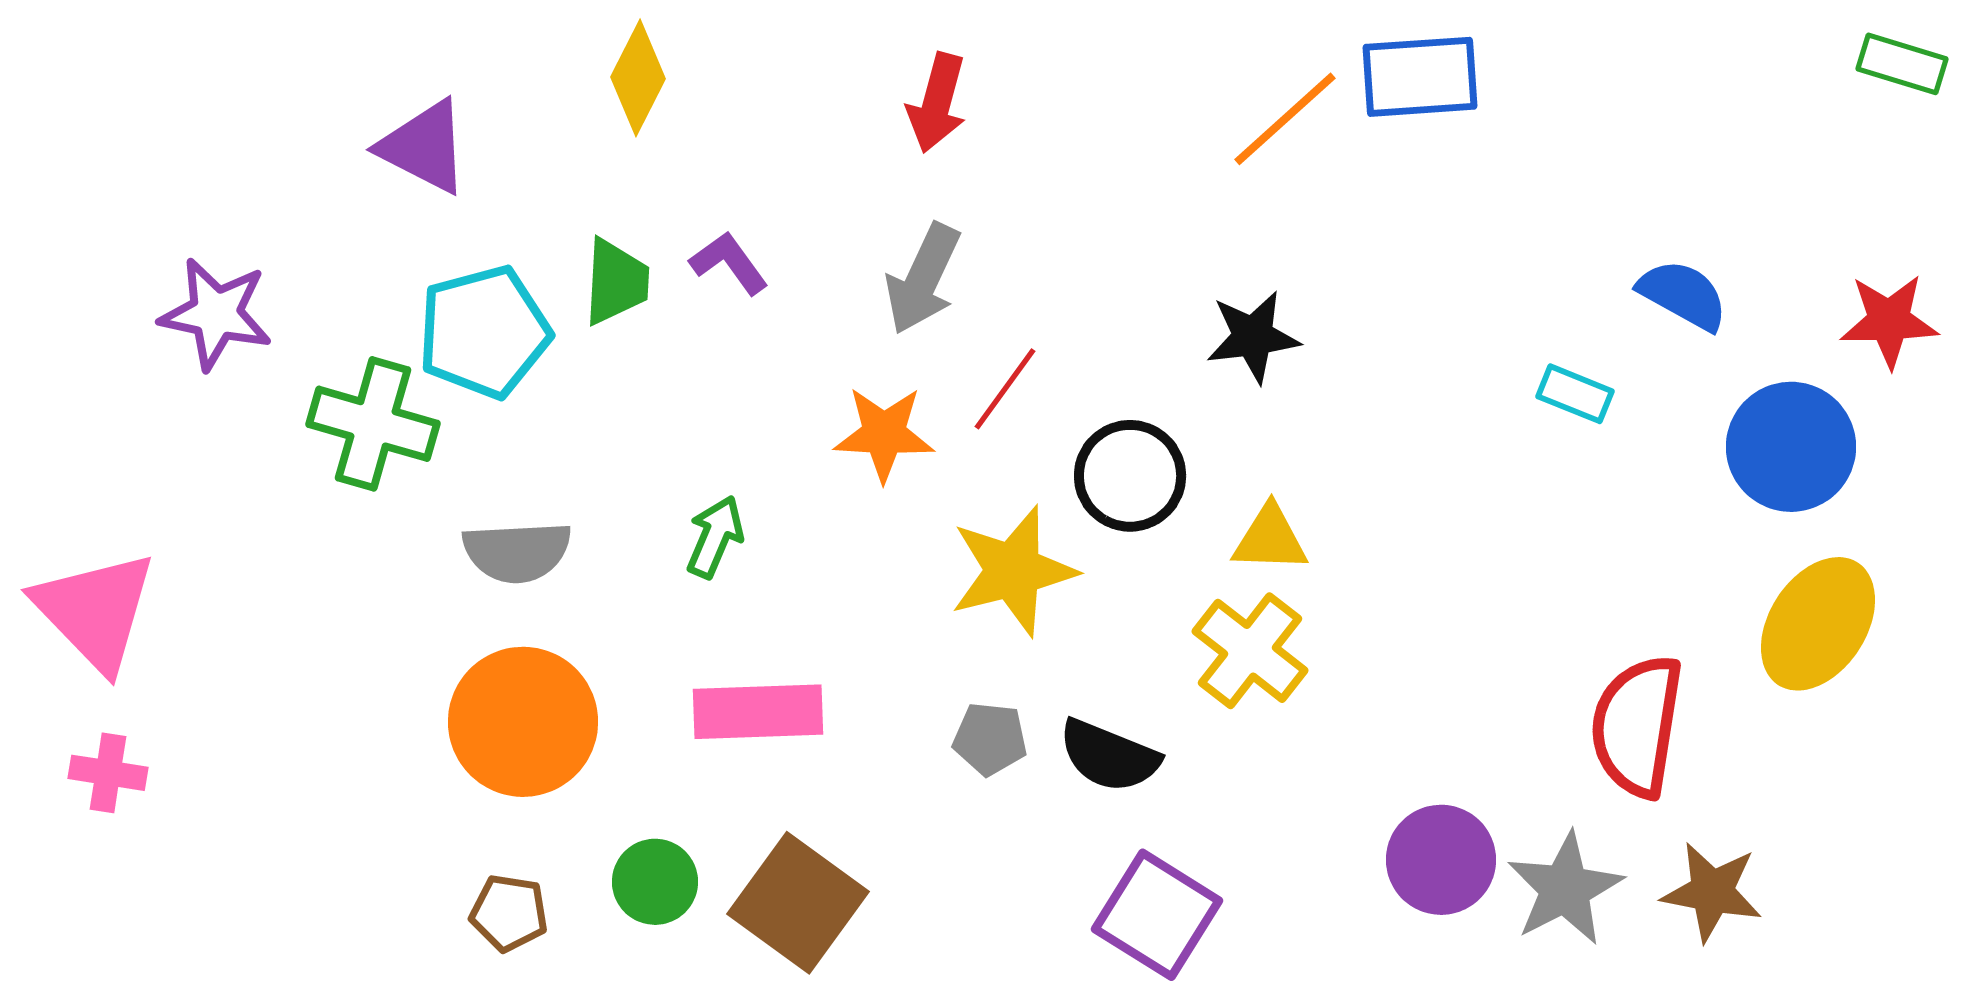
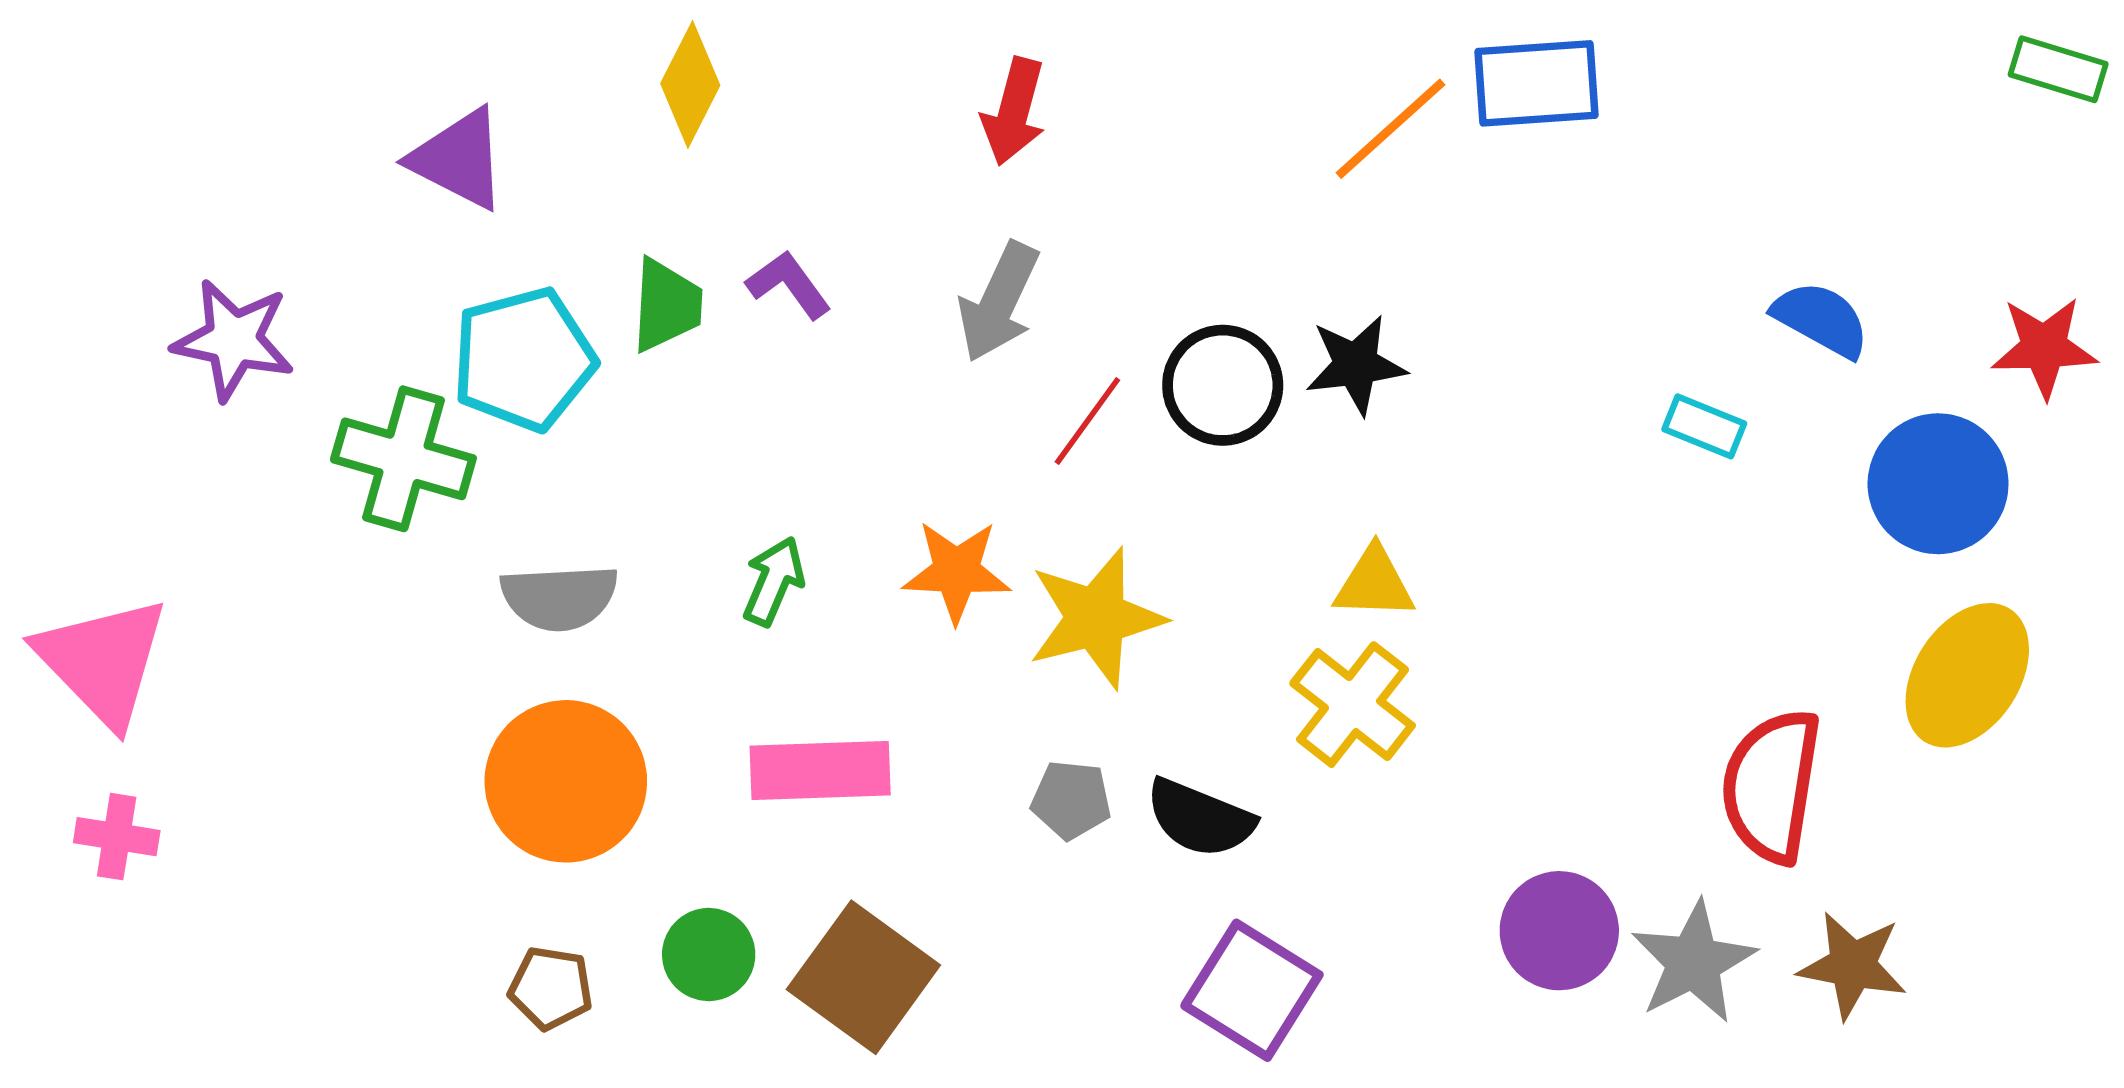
orange star: (884, 434) -> (956, 571), moved
black circle: (1130, 476) -> (1223, 385), moved

